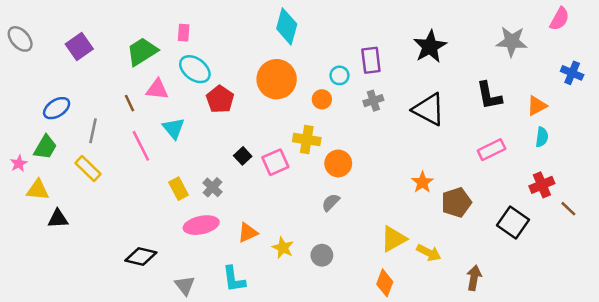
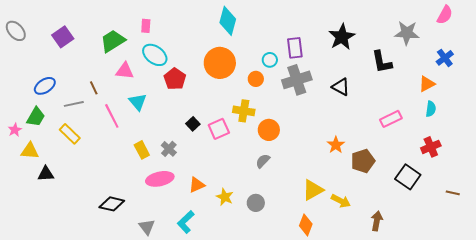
blue cross: (572, 73) -> (445, 58), moved, turned 30
black L-shape: (489, 96) -> (382, 62), moved
gray cross: (373, 101) -> (297, 80), size x1.8
brown line: (130, 103) -> (94, 88), moved
black triangle: (429, 109) -> (341, 87), size x0.7
gray line: (93, 131) -> (74, 104), turned 66
brown line: (568, 209) -> (453, 193), moved, turned -32
cyan L-shape: (234, 279) -> (186, 222), turned 55

